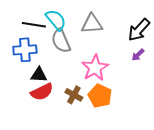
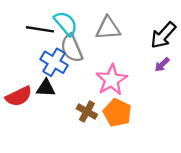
blue cross: (25, 50) -> (54, 62), moved, turned 35
red semicircle: (42, 92) -> (19, 96), moved

